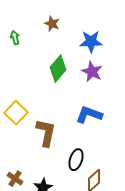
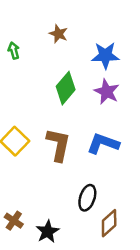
brown L-shape: (46, 133) -> (58, 145), moved

